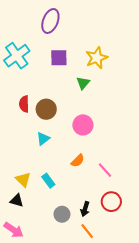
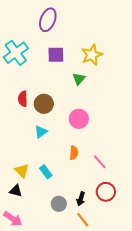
orange semicircle: (78, 161) -> (74, 153), turned -40

